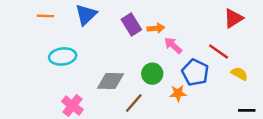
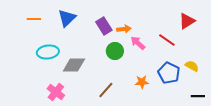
red line: (219, 52) -> (167, 40), moved
blue pentagon: (195, 72) -> (169, 73), moved
green circle: (152, 74) -> (115, 51), moved
gray diamond: (110, 81) -> (74, 65), moved

